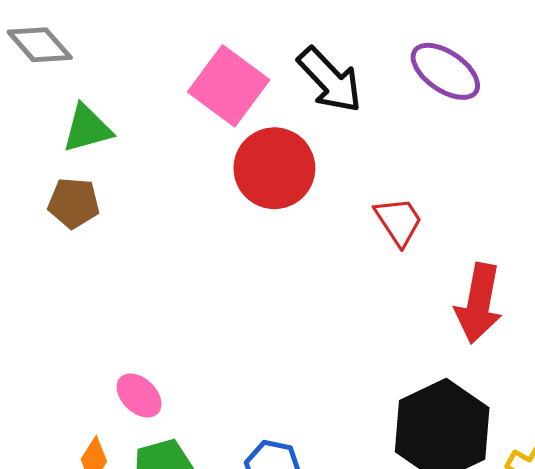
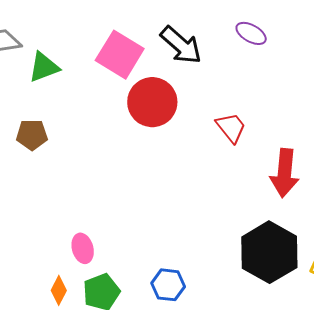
purple ellipse: (445, 71) -> (251, 33), size x0.7
green triangle: (87, 129) -> (44, 67), moved
pink ellipse: (139, 395) -> (83, 248), turned 36

